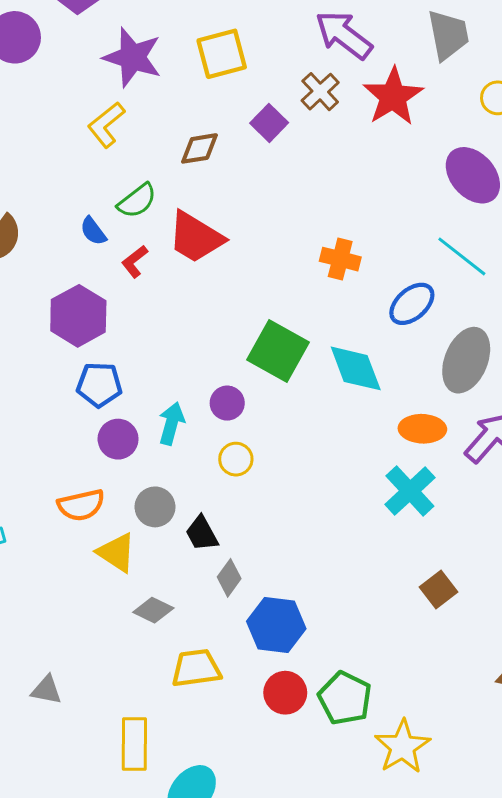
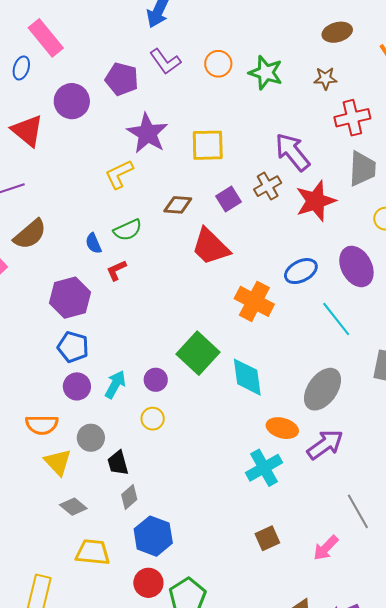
red trapezoid: (196, 237) -> (211, 247), moved
orange cross: (340, 259) -> (254, 301), size x1.4
blue ellipse: (412, 304) -> (301, 271), moved

